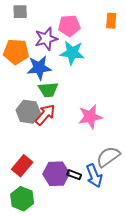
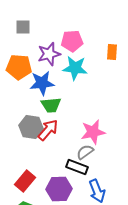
orange rectangle: (111, 21) -> (112, 52), moved
gray semicircle: (108, 157) -> (85, 152), moved, size x0.7
black rectangle: (74, 175) -> (77, 167), moved, size x1.5

